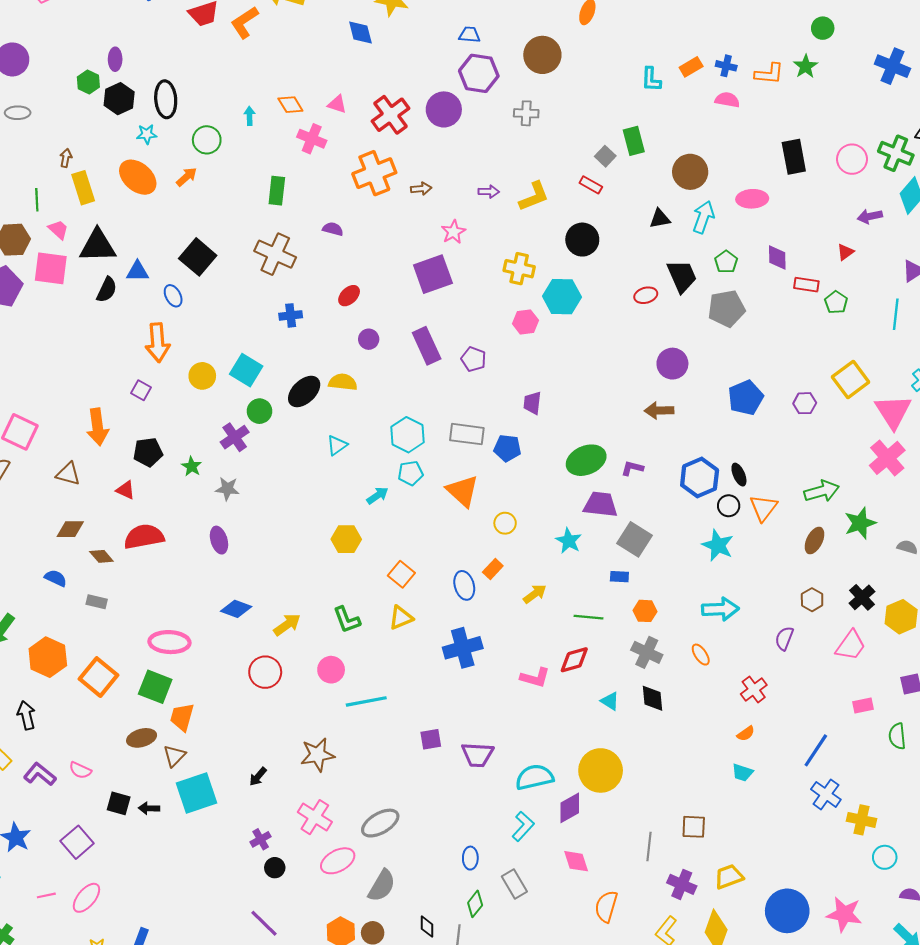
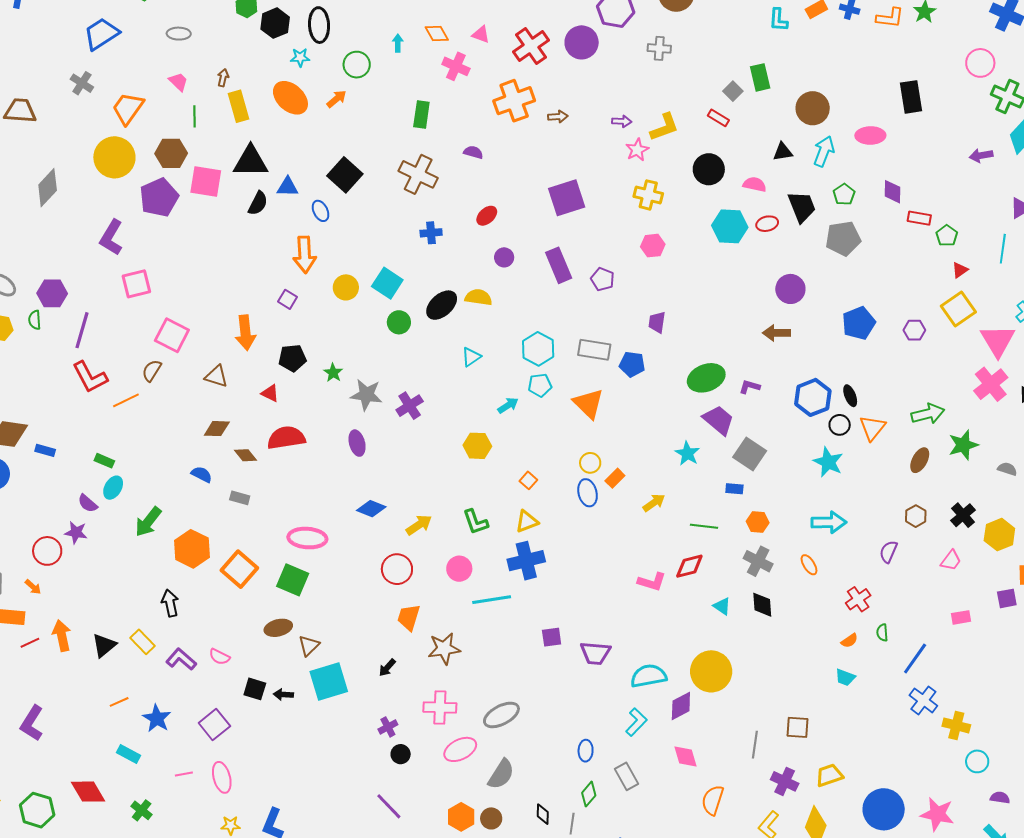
pink semicircle: (727, 100) -> (755, 184), moved
pink circle: (852, 159) -> (980, 63), moved
pink trapezoid: (58, 230) -> (178, 82), moved
pink star: (453, 232) -> (637, 150), moved
red triangle: (845, 252) -> (960, 270), moved
cyan hexagon: (562, 297) -> (730, 226), moved
purple cross: (235, 437) -> (410, 406), moved
gray star: (227, 489) -> (366, 395), size x1.4
purple trapezoid: (600, 504) -> (718, 420), turned 32
yellow circle: (505, 523) -> (590, 463), moved
orange square: (401, 574) -> (528, 480), size x0.7
pink trapezoid: (851, 645) -> (951, 560), size x0.7
blue cross: (463, 648) -> (526, 561), moved
orange trapezoid: (182, 717) -> (409, 617), moved
green semicircle: (897, 736) -> (882, 633), moved, size x0.7
pink cross: (315, 817) -> (440, 707), turned -32
pink ellipse: (86, 898) -> (222, 777), turned -56

